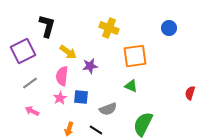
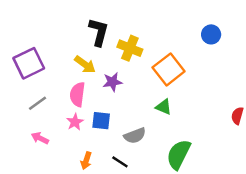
black L-shape: (47, 26) -> (99, 32), moved
yellow cross: (109, 28) -> (130, 48), moved
orange square: (135, 56) -> (169, 69), turned -30

